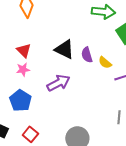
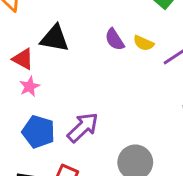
black triangle: (64, 49) -> (55, 38), moved
purple arrow: (58, 83) -> (83, 127), moved

